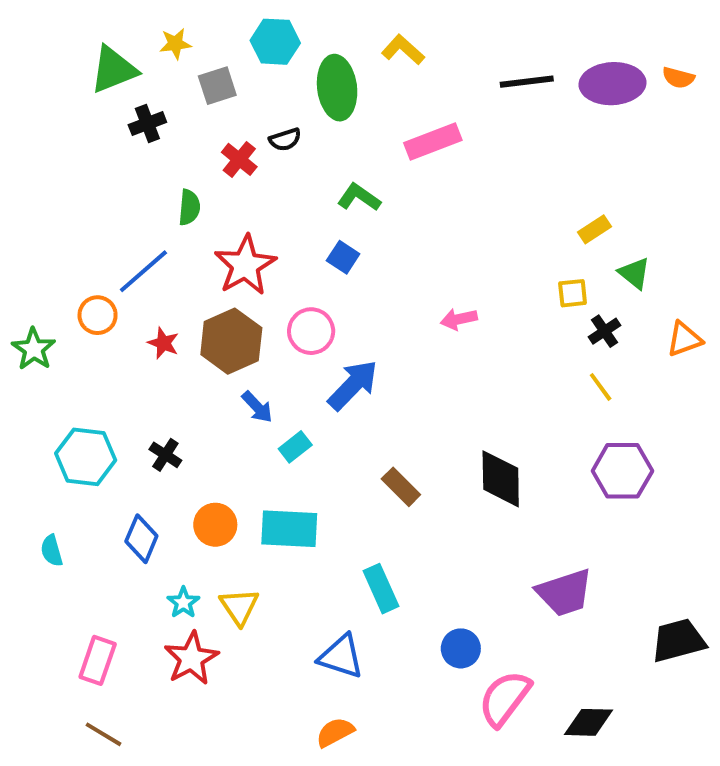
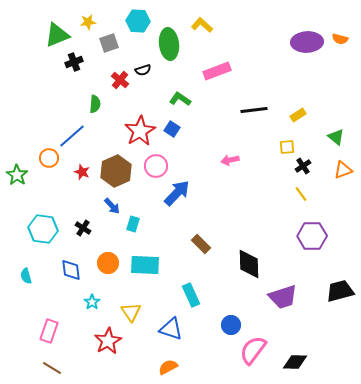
black line: (527, 82) -> (254, 110), moved
red star: (245, 265) -> (140, 131), moved
green triangle: (634, 273) -> (336, 137), moved
blue arrow: (257, 407) -> (112, 206), moved
cyan rectangle: (295, 447) -> (133, 224), moved, turned -35
black diamond: (501, 479) -> (249, 264), moved
blue diamond: (141, 539) -> (71, 270), turned -30
yellow triangle: (239, 607) -> (131, 312), moved
black trapezoid: (678, 640) -> (340, 291), moved
red star: (191, 658) -> (108, 341), moved

